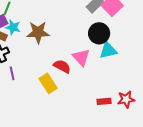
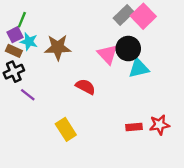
pink triangle: (81, 57) -> (107, 54), moved
purple line: (12, 73) -> (28, 95), turned -40
yellow rectangle: (48, 83) -> (66, 129), moved

